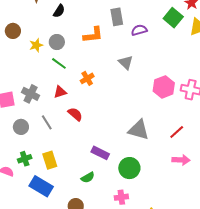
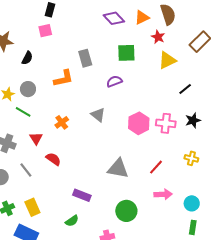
green square: (173, 18) -> (126, 53), moved, turned -36
purple semicircle: (139, 30) -> (114, 81), moved
green line: (59, 63) -> (23, 112), moved
gray triangle: (126, 63) -> (98, 115), moved
red triangle: (60, 92) -> (36, 138), turned -40
green circle: (129, 168) -> (126, 211), moved

